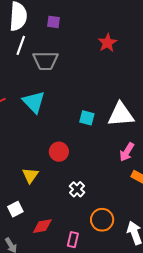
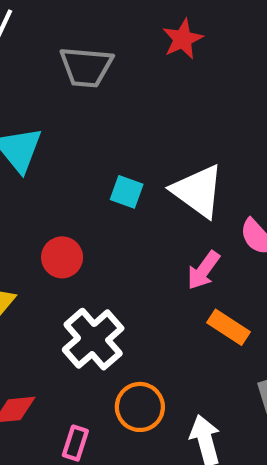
gray trapezoid: (45, 61) -> (86, 67), moved
white triangle: (121, 115) -> (198, 191), turned 36
white cross: (77, 189) -> (93, 339), size x1.8

